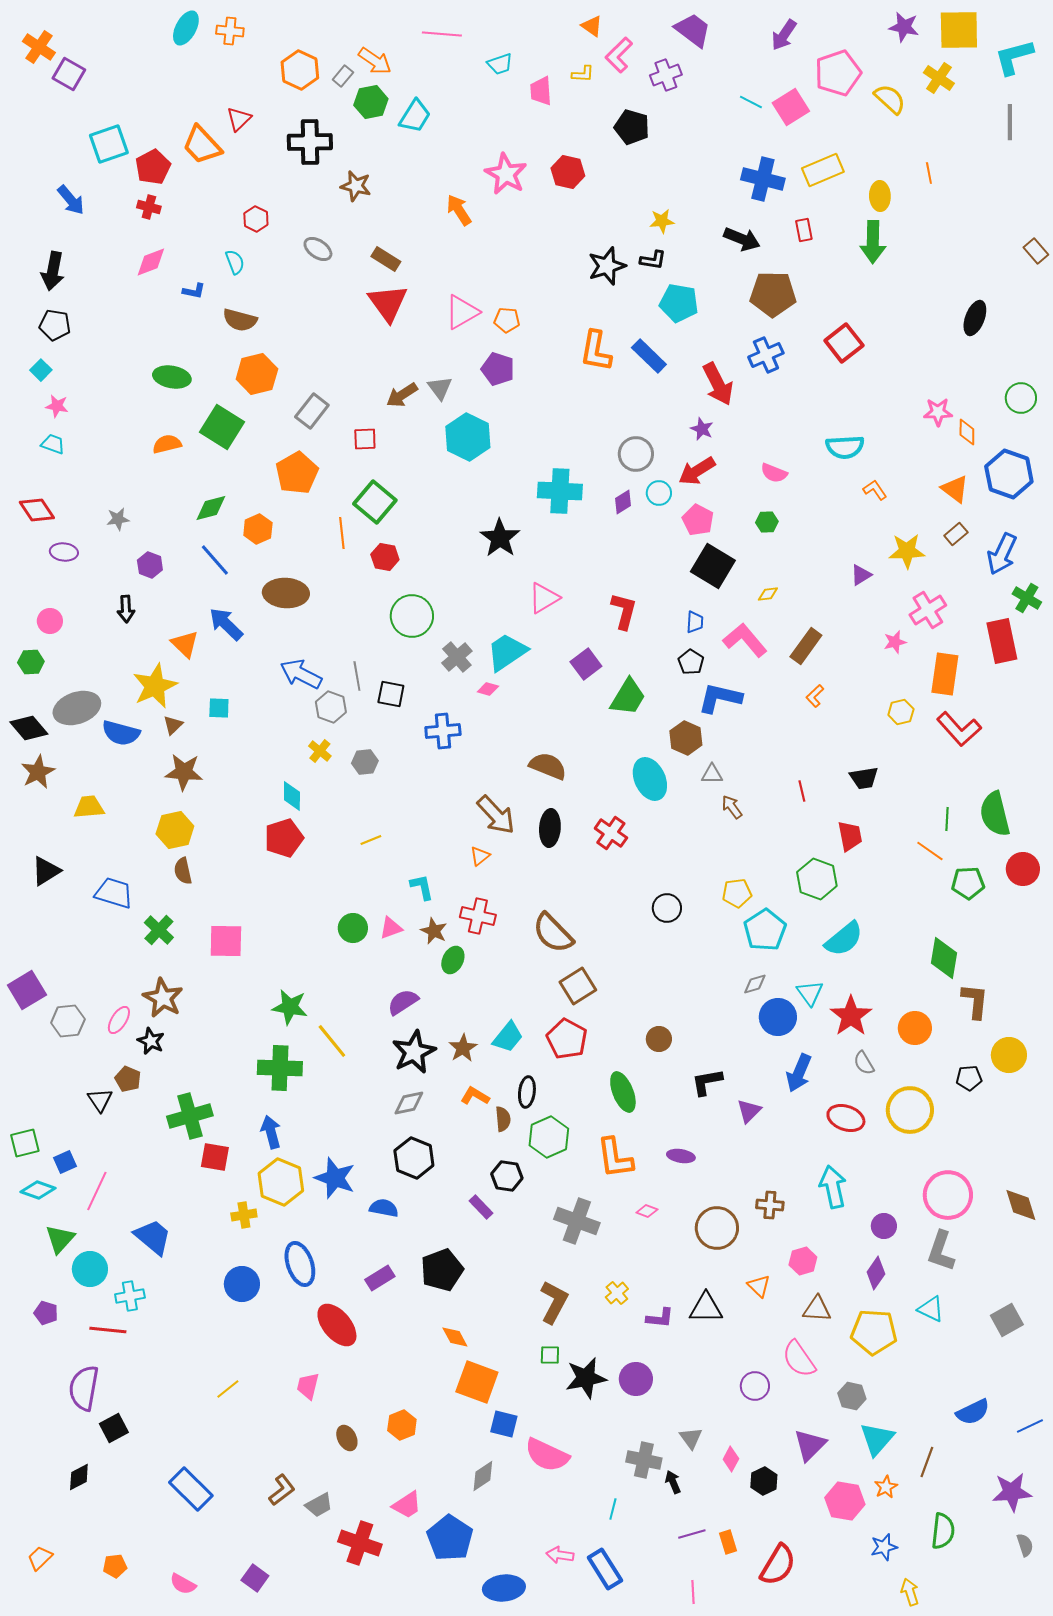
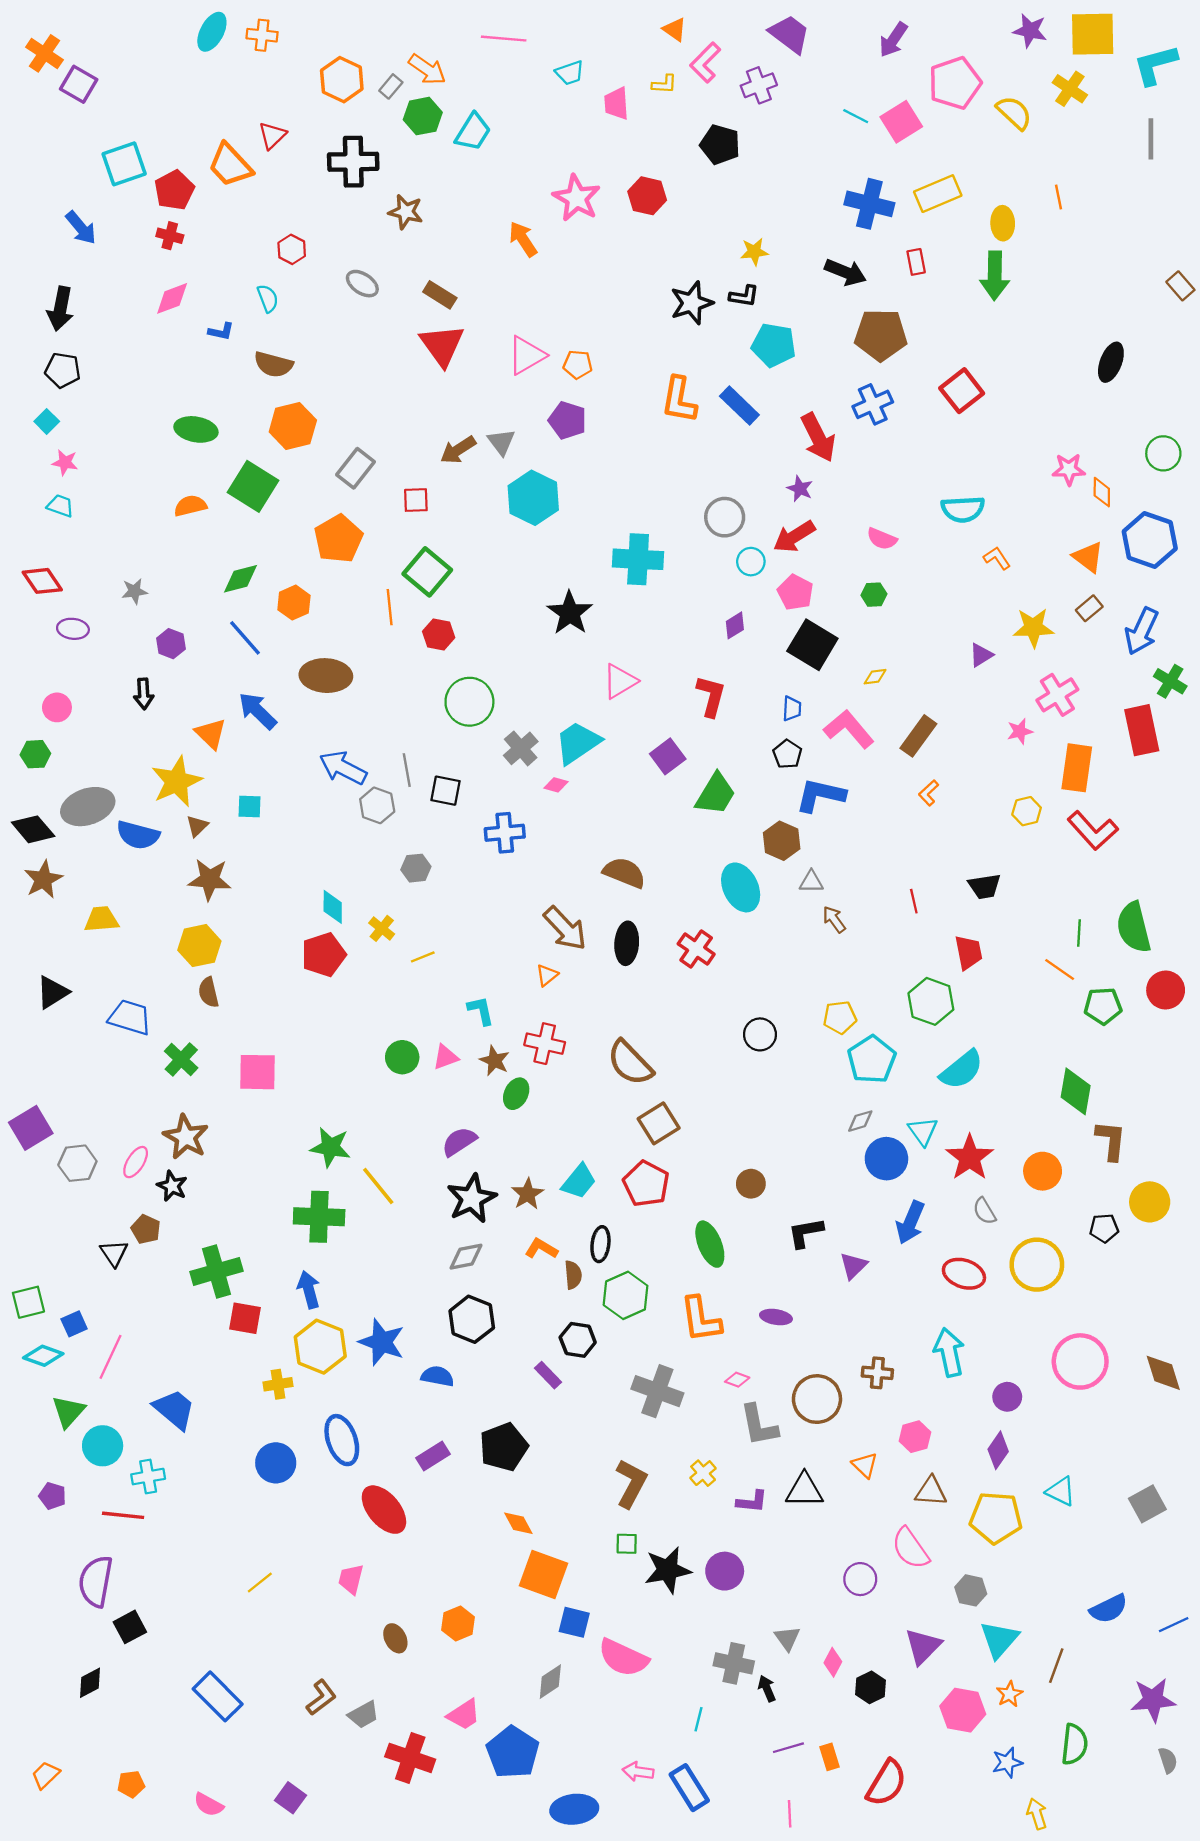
purple diamond: (623, 502) -> (735, 625), moved
yellow cross: (320, 751) -> (382, 928), moved
gray L-shape: (941, 1251) -> (759, 1425), moved, turned -30

